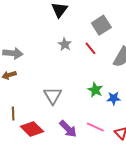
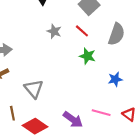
green star: (95, 90) -> (87, 56), moved
gray triangle: (53, 96) -> (34, 89), moved

